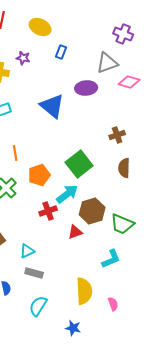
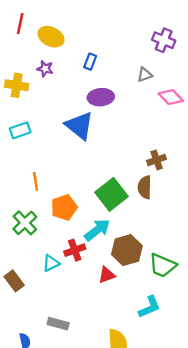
yellow ellipse: (40, 27) -> (51, 37), moved
gray triangle: (107, 63) -> (145, 75), size x0.6
pink diamond: (129, 82) -> (171, 97), turned 30
purple ellipse: (86, 88) -> (101, 97), moved
brown semicircle: (124, 168) -> (145, 187), moved
cyan triangle: (27, 251) -> (51, 263), moved

